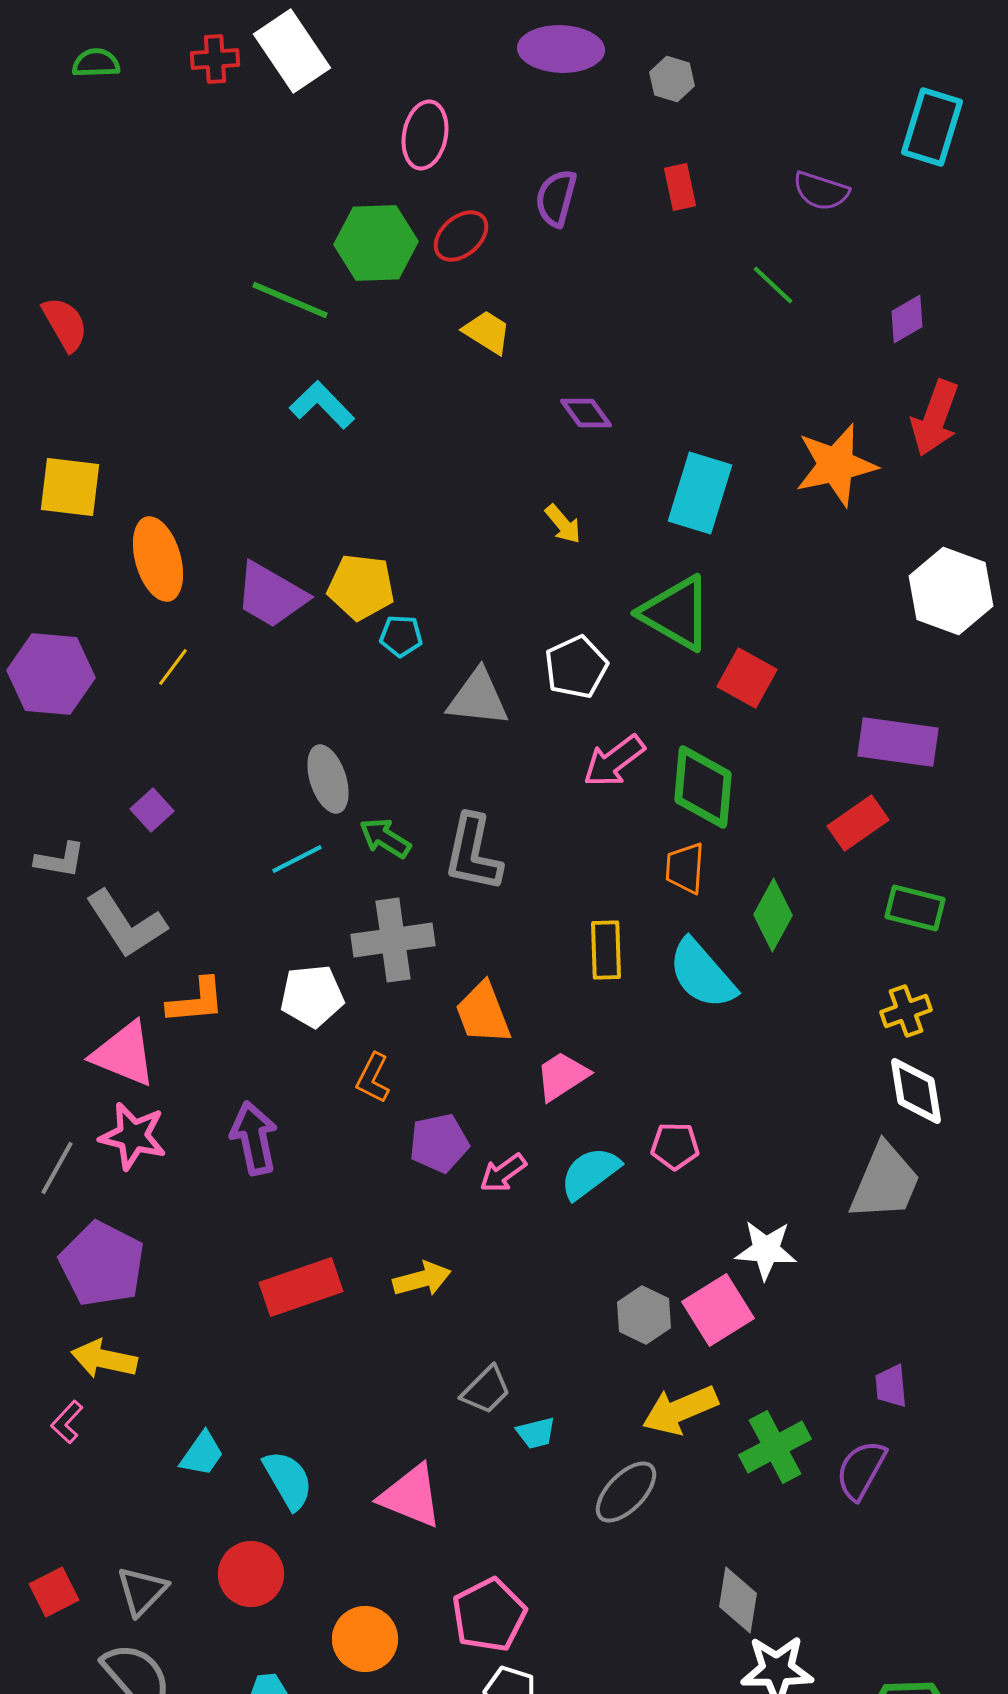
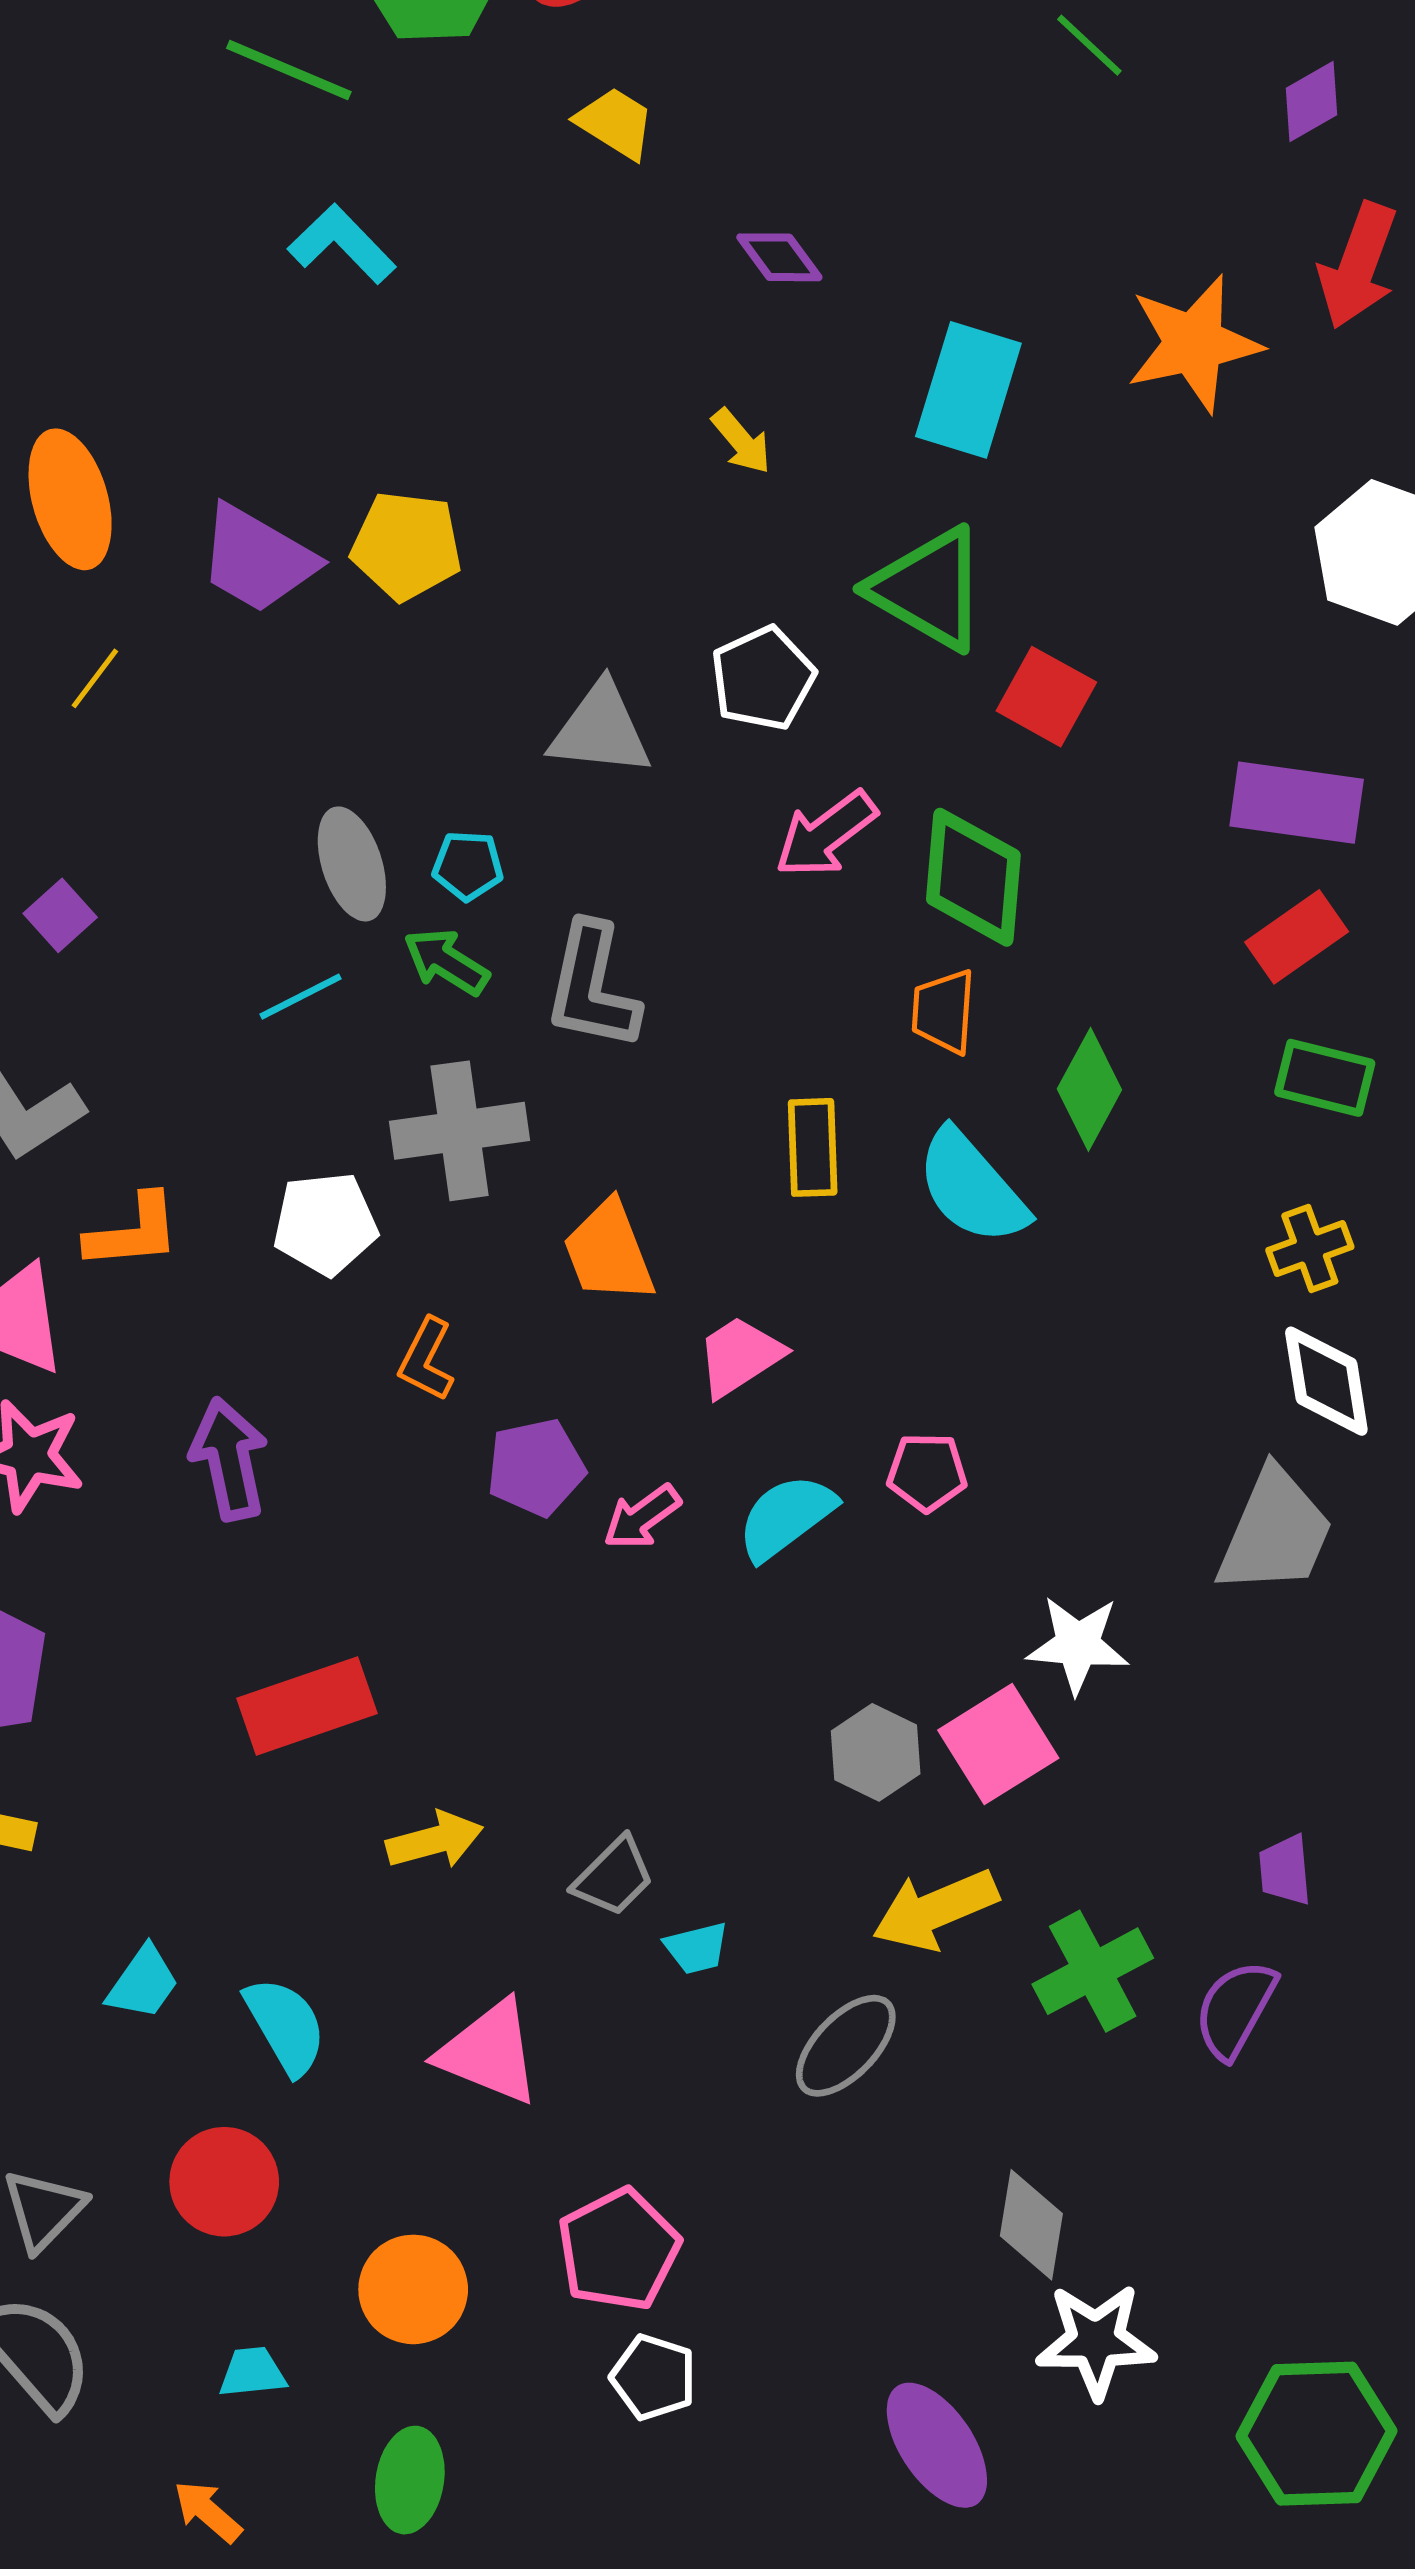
cyan pentagon: (401, 636) -> (468, 866), moved
red rectangle: (858, 823) -> (1297, 937), moved
yellow arrow: (422, 1279) -> (435, 1840), moved

